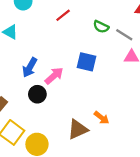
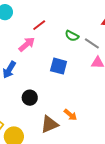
pink arrow: (54, 76) -> (27, 44), moved
black circle: (37, 94) -> (30, 98), moved

